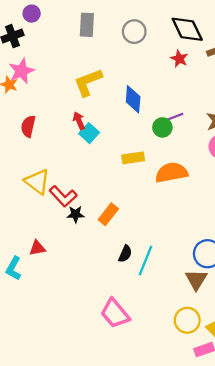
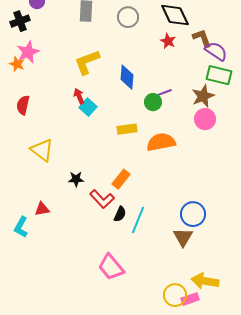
red semicircle: (28, 126) -> (23, 105), moved
red L-shape: (63, 196) -> (102, 199), moved
orange rectangle: (108, 214) -> (121, 179), moved
yellow circle: (187, 320) -> (175, 295), moved

